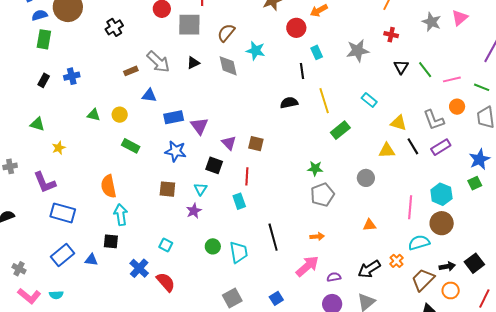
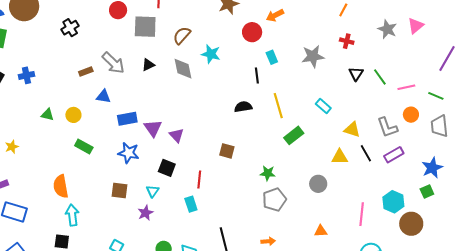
purple triangle: (229, 143) -> (177, 135), moved
brown square: (256, 144) -> (227, 151), moved
brown circle: (442, 223) -> (411, 224), moved

